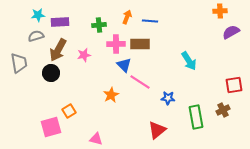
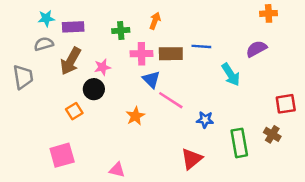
blue line: (150, 21) -> (201, 46), moved
purple semicircle: (231, 32) -> (256, 49), moved
black circle: (51, 73) -> (94, 89), moved
brown cross: (223, 110) -> (272, 134), turned -32
orange square: (69, 111) -> (74, 111), moved

